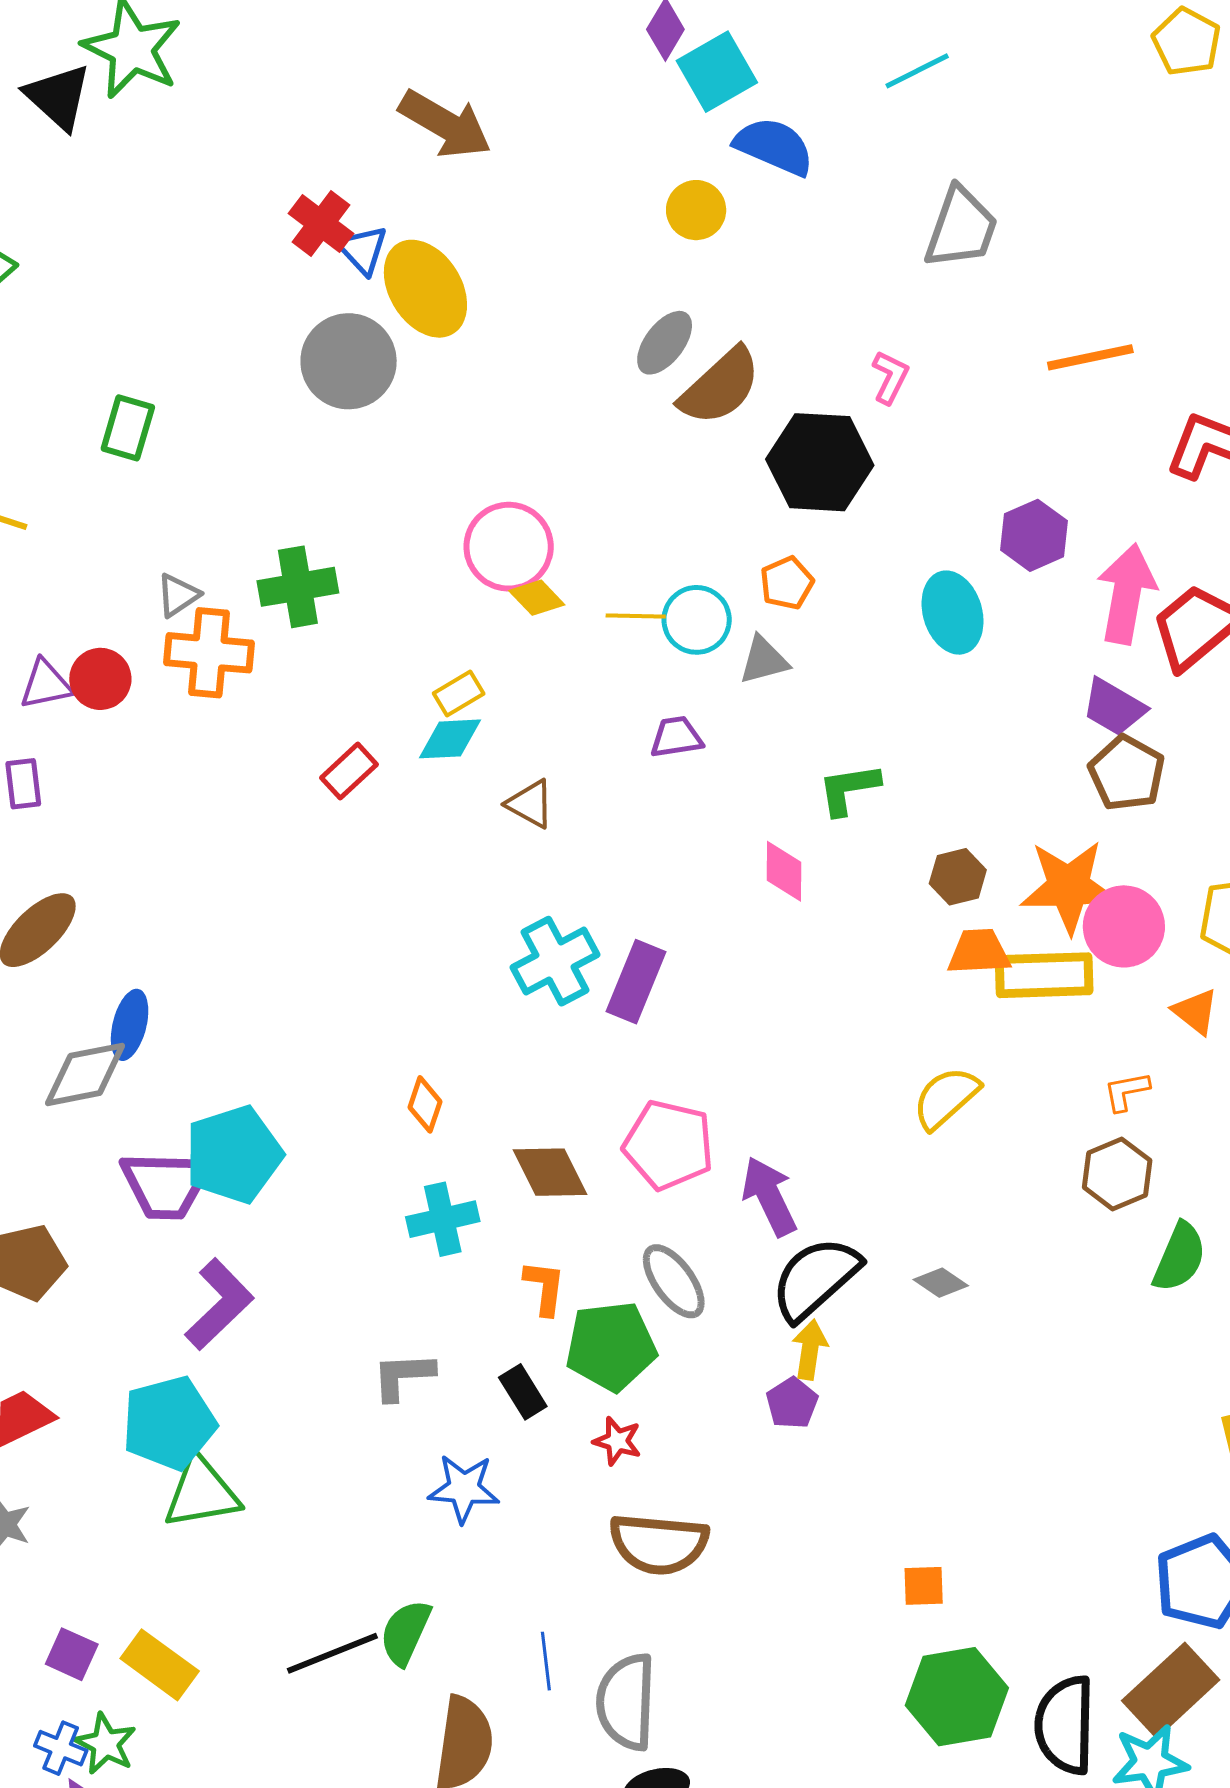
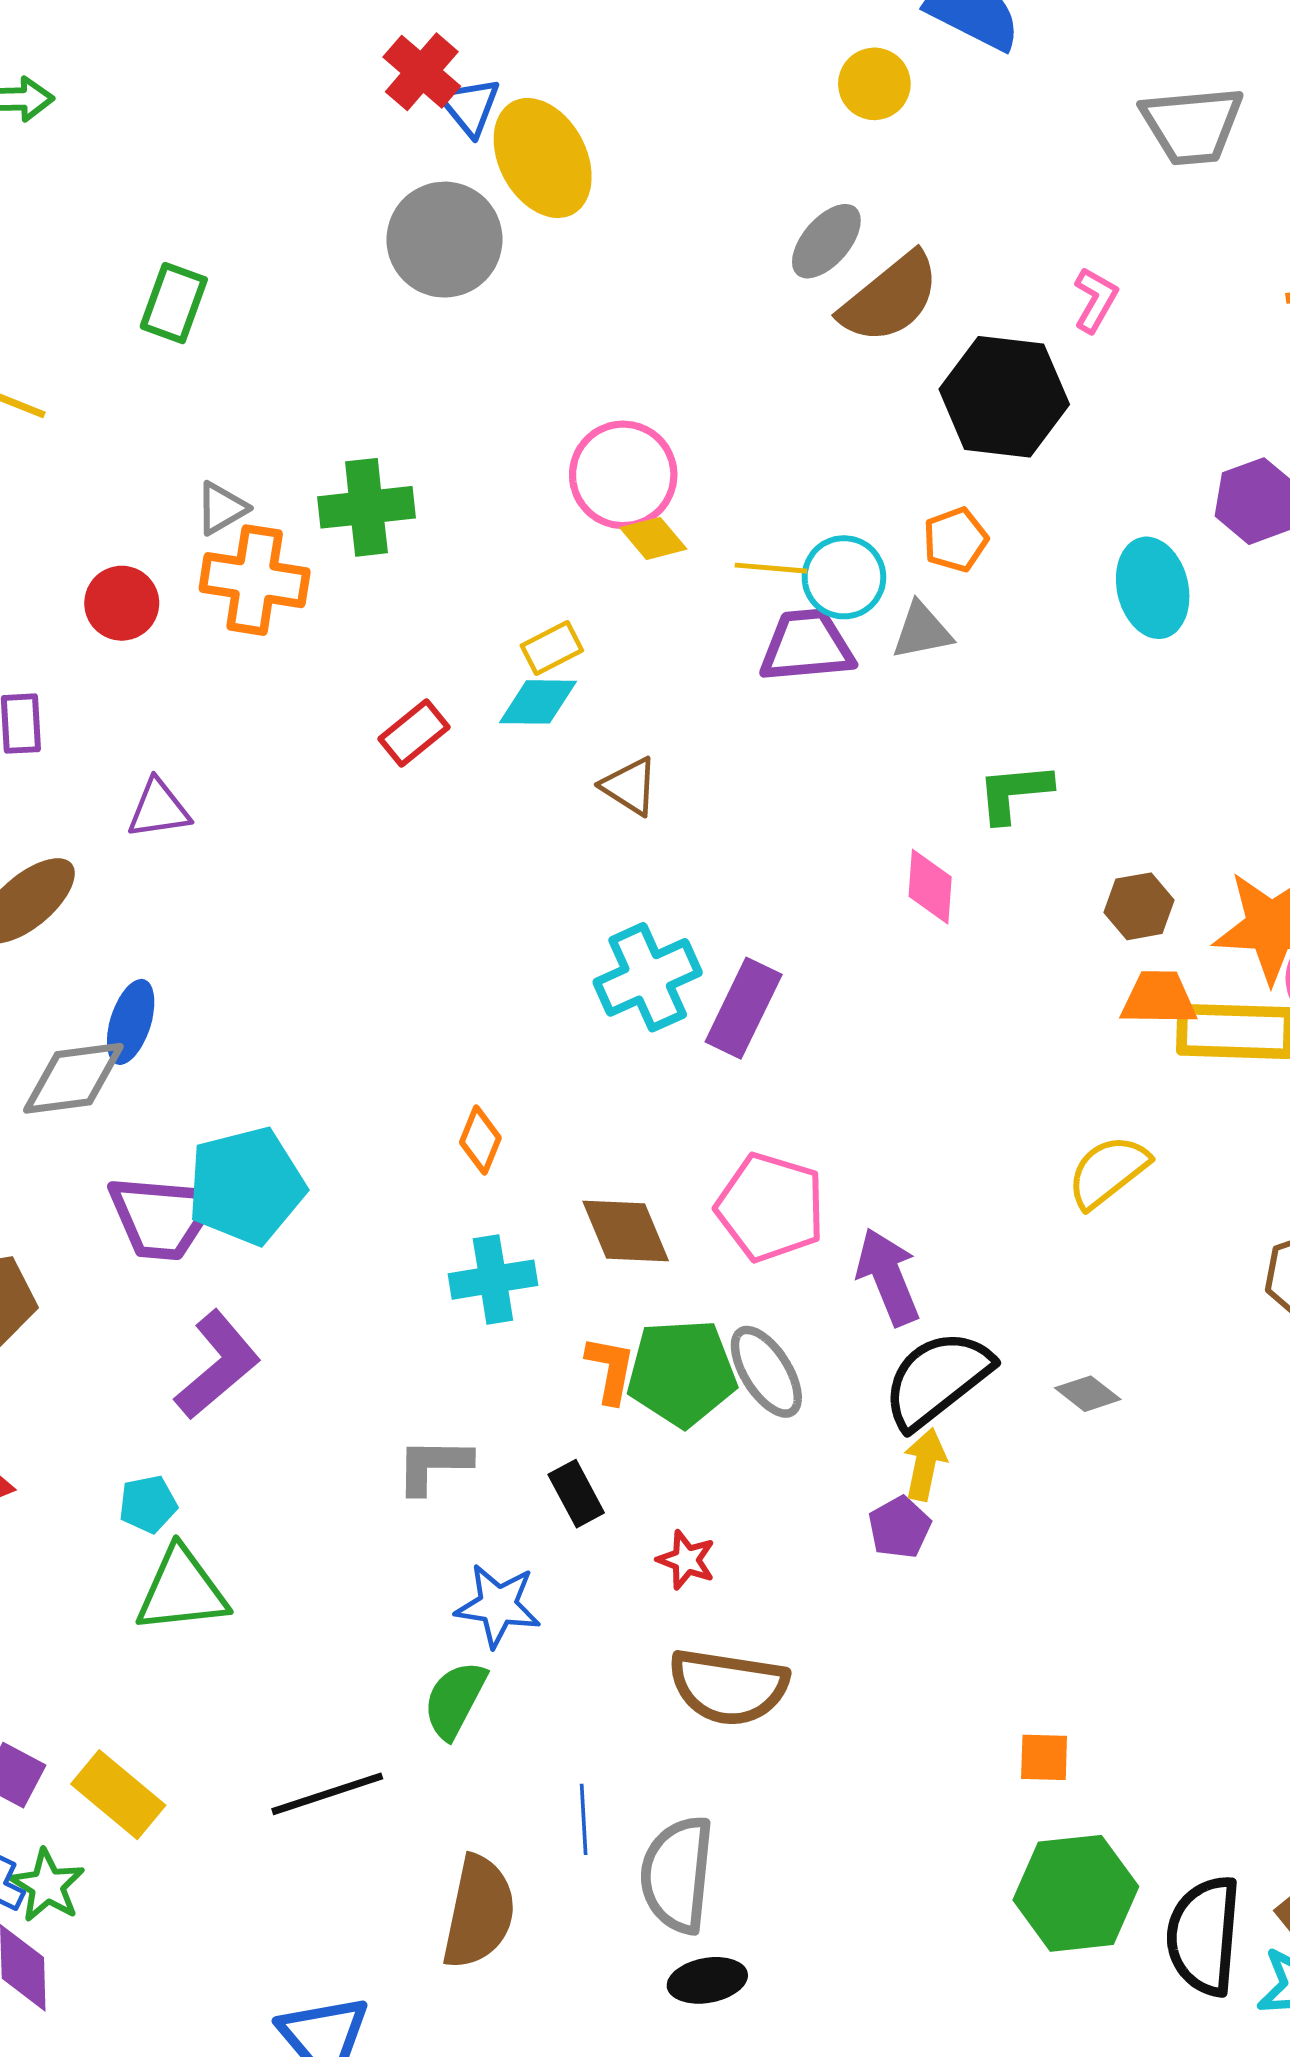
gray trapezoid: (961, 228) -> (1192, 125), turned 62
purple triangle: (46, 684) -> (159, 809), moved
purple trapezoid: (676, 737) -> (807, 646), moved, size x1.5
green pentagon: (611, 1346) -> (682, 1373), moved
cyan pentagon: (169, 1423) -> (148, 1504), size x0.5
green semicircle: (405, 1632) -> (455, 1700), moved

